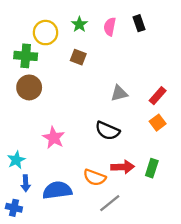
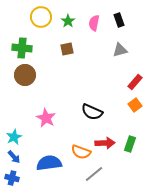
yellow circle: (46, 33) -> (41, 17), moved
brown square: (78, 57) -> (67, 49), turned -32
gray triangle: (119, 93) -> (120, 50), moved
blue arrow: (26, 183) -> (14, 157), moved, turned -40

